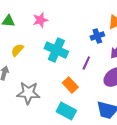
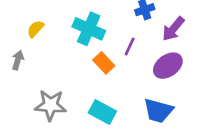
orange rectangle: (70, 85) -> (104, 63), moved
gray star: (28, 93) -> (51, 105), moved

